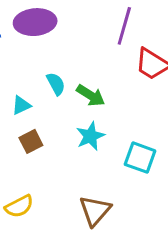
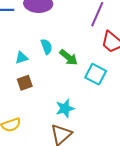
cyan star: (90, 136) -> (65, 108), moved
cyan square: (140, 158) -> (96, 74), moved

